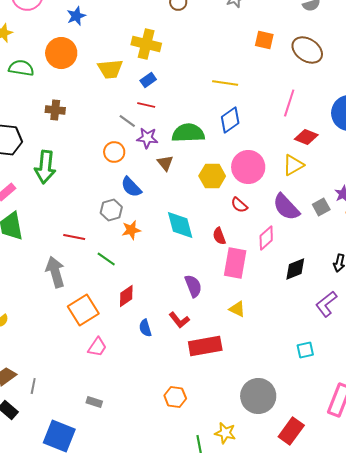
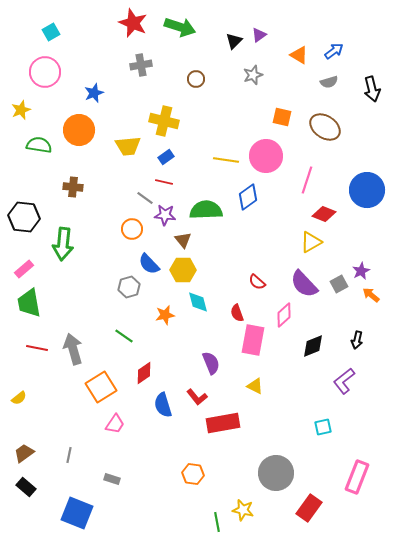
yellow line: (225, 83) -> (226, 160), moved
pink circle: (248, 167) -> (266, 156), moved
yellow hexagon: (212, 176) -> (183, 270), moved
cyan diamond: (180, 225) -> (198, 302), size x0.7
orange star: (131, 230) -> (165, 315), moved
red line: (74, 237) -> (37, 348), moved
blue semicircle: (145, 328) -> (163, 405), size x1.4
gray line: (33, 386) -> (69, 455), moved

